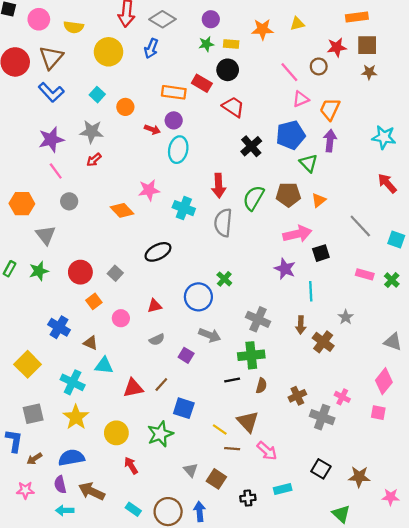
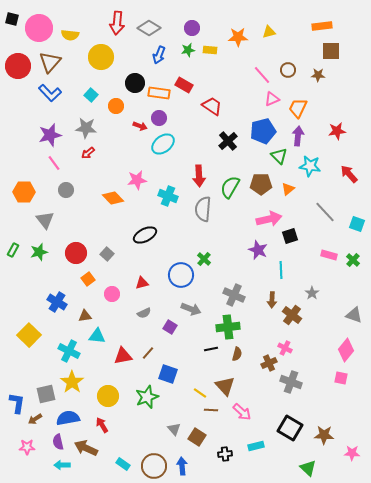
pink circle: (39, 19) -> (39, 28), size x1.4
red star: (337, 47) -> (337, 131), moved
blue arrow: (151, 48) -> (159, 55), moved
black circle: (228, 70) -> (135, 83), moved
brown star: (369, 72) -> (318, 75), moved
cyan star: (384, 137) -> (310, 166), moved
cyan ellipse: (178, 150) -> (163, 144), turned 40
brown triangle: (91, 343) -> (85, 316), turned -32
pink cross: (342, 397) -> (285, 348), moved
gray square: (33, 414) -> (46, 394), moved
red arrow: (131, 465) -> (102, 425), moved
black square: (321, 469) -> (290, 428), size x1.4

